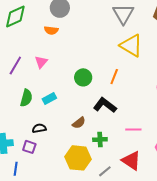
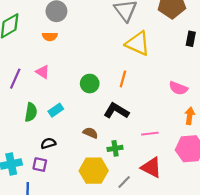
pink triangle: (41, 62) -> (43, 72), turned -32
brown semicircle: (79, 123) -> (90, 133), turned -112

